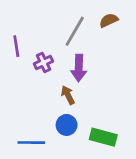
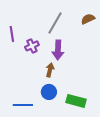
brown semicircle: (109, 20) -> (88, 19), moved
brown arrow: (68, 95) -> (50, 70), turned 40

